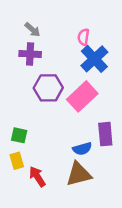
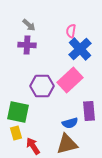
purple hexagon: (48, 88) -> (42, 86), moved
green square: (19, 135) -> (18, 112), size x1.6

